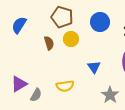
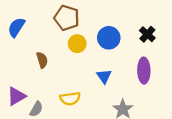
blue circle: (100, 22) -> (109, 38), moved
brown semicircle: (49, 43) -> (42, 60), moved

